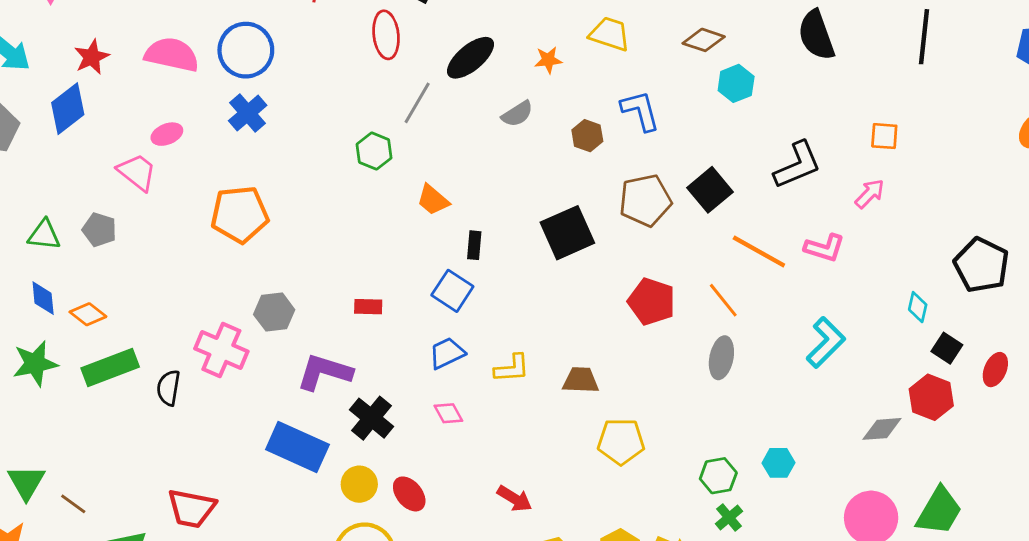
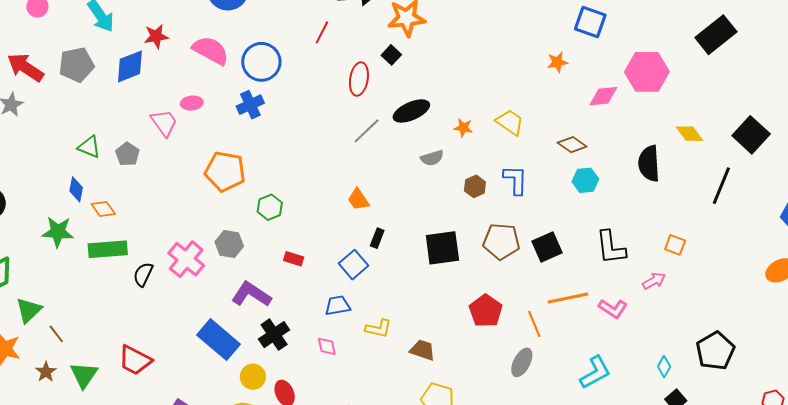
green hexagon: (374, 151) -> (270, 207), moved
black L-shape: (797, 165) -> (611, 247), turned 90
orange line: (759, 251) -> (568, 298), turned -57

